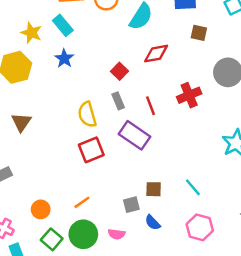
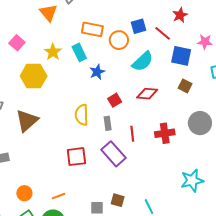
blue star: (64, 58) -> (97, 72), moved
yellow semicircle: (87, 114) -> (82, 115), moved
brown triangle: (21, 122) -> (27, 121), size x1.4

